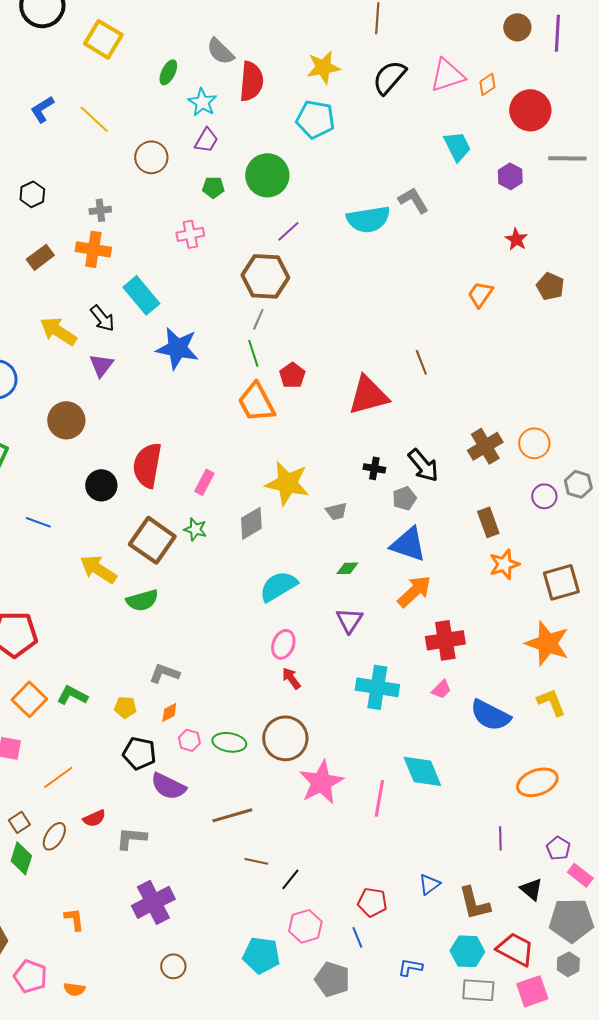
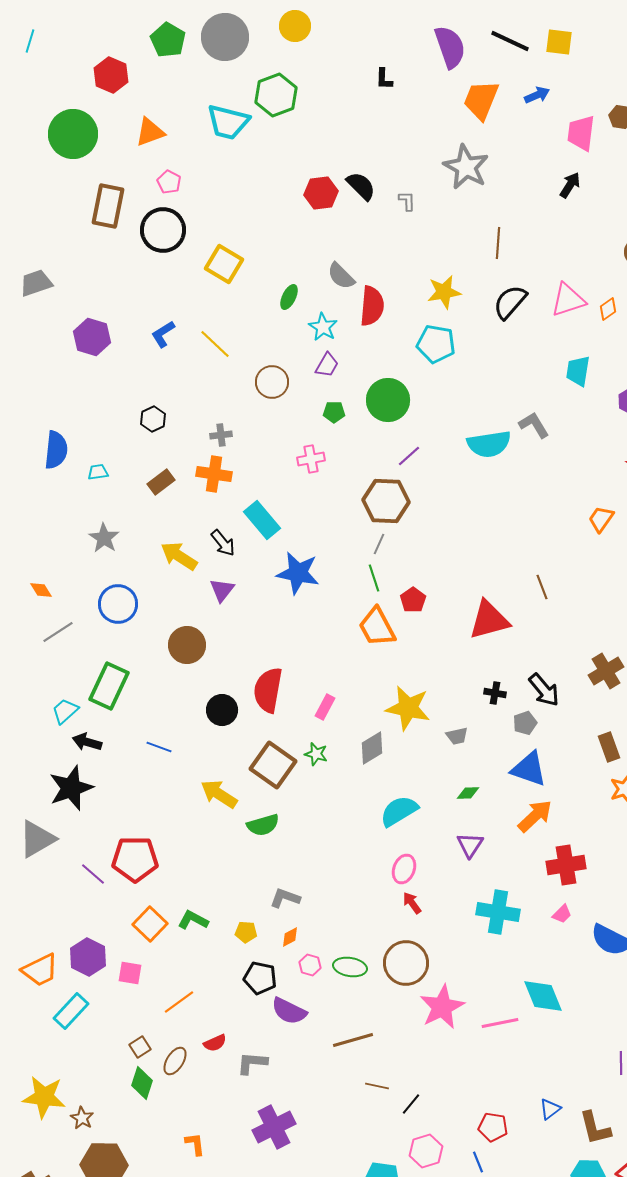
cyan trapezoid: (457, 146) -> (578, 371), turned -144
pink line: (379, 798) -> (500, 1023), turned 69

